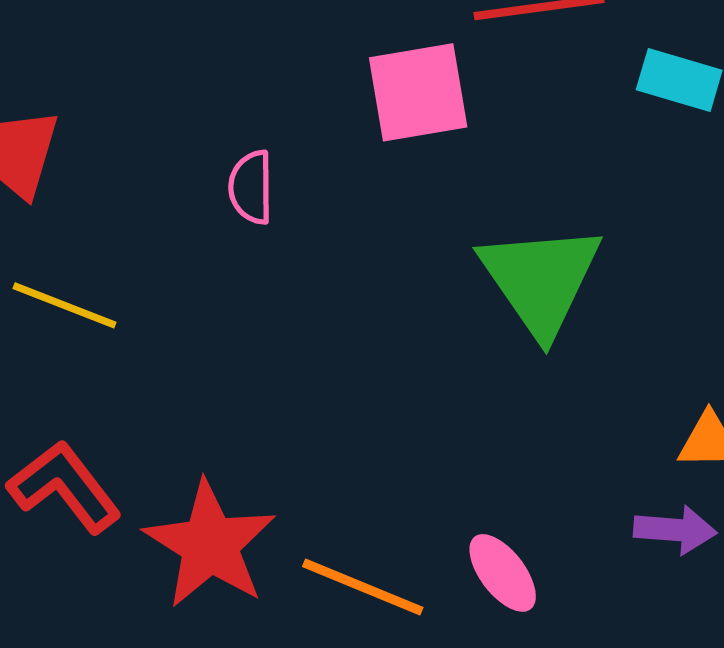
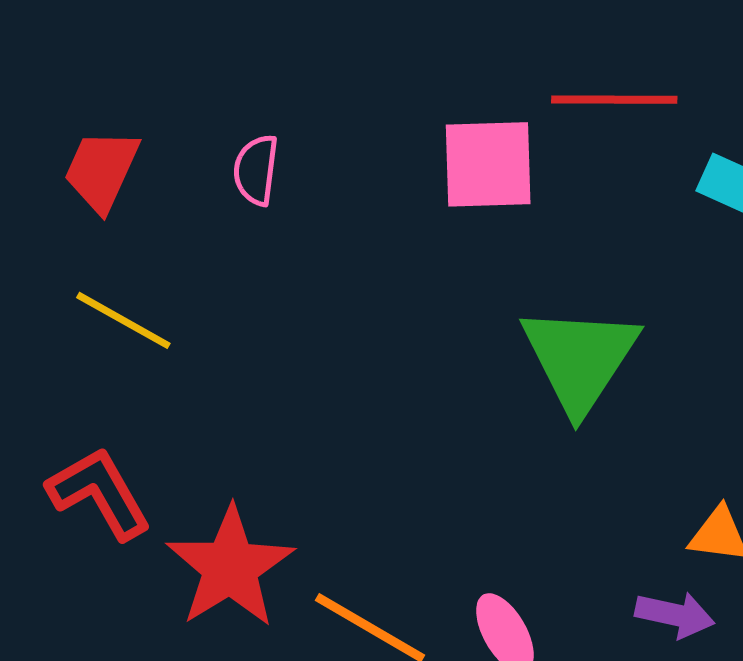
pink semicircle: (251, 187) -> (256, 170), moved

